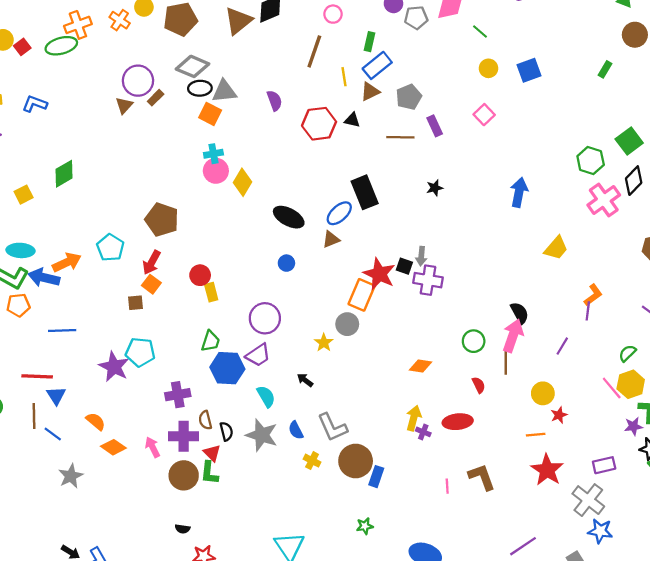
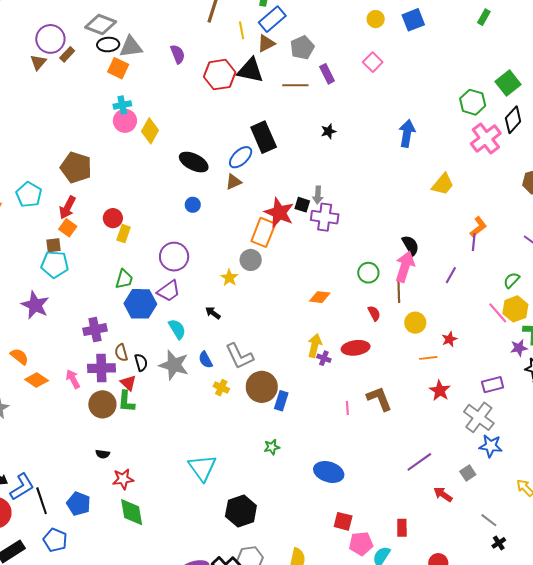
black triangle: (352, 120) -> (250, 70), size x1.8
yellow rectangle: (211, 292) -> (124, 234), turned 36
cyan pentagon: (140, 352) -> (55, 264), moved
yellow circle: (543, 393) -> (415, 323), moved
red star: (547, 470) -> (440, 391), size x0.7

